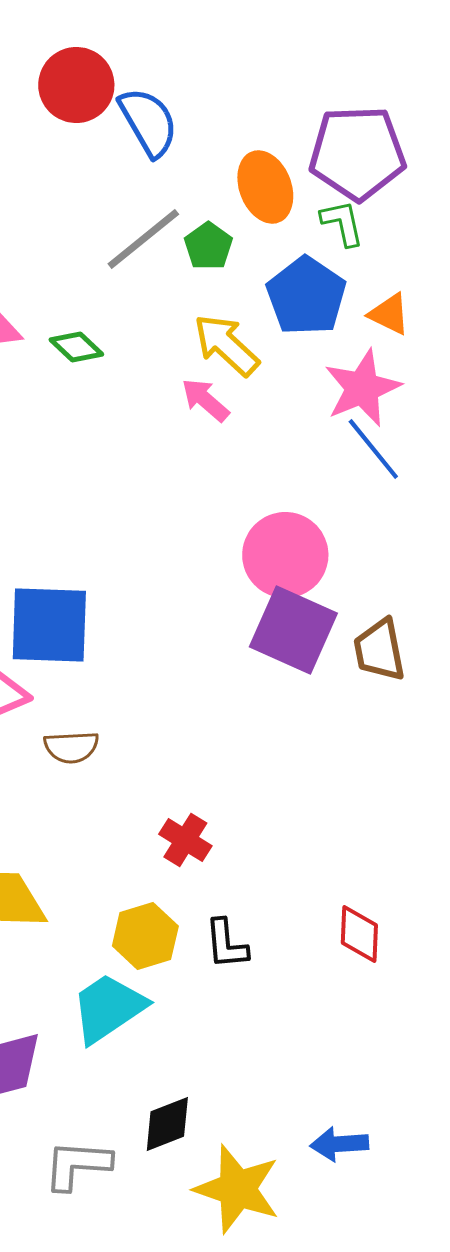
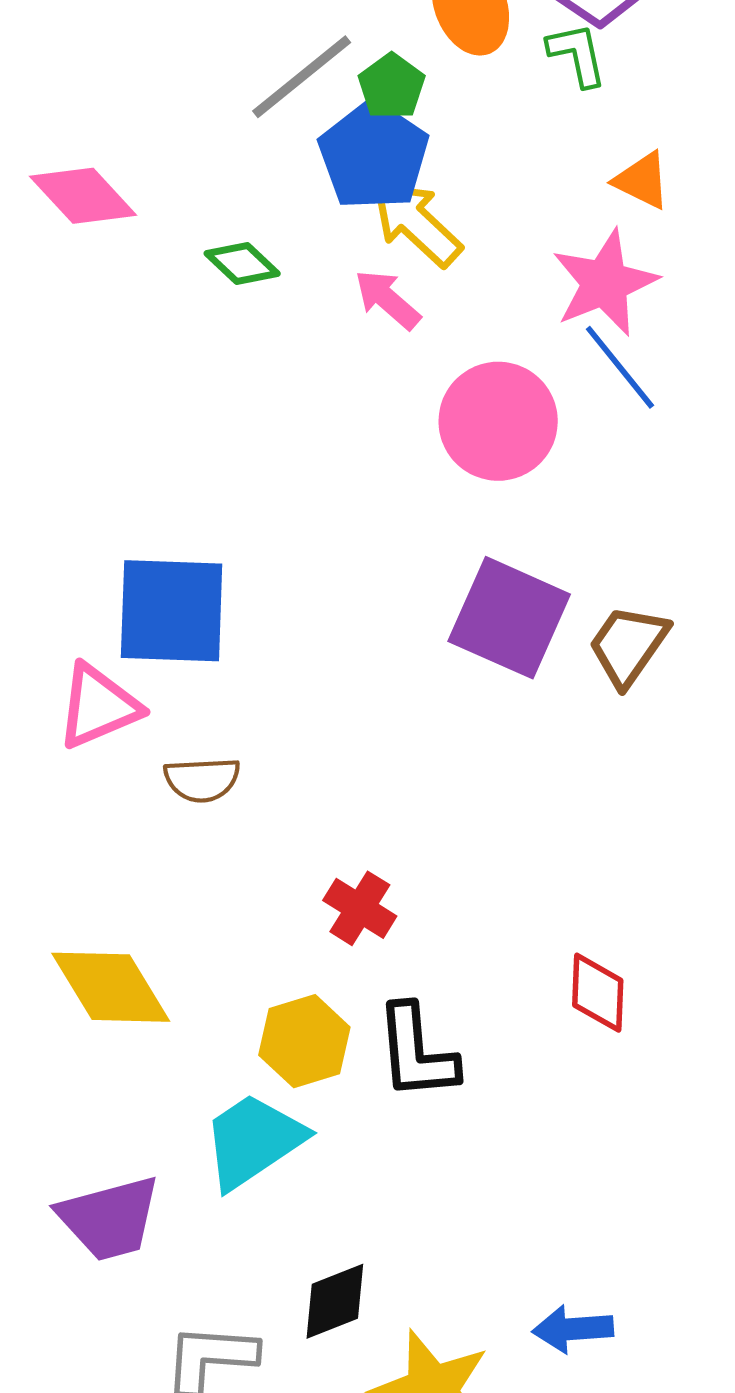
blue pentagon: (306, 296) -> (374, 156), moved
green diamond: (76, 347) -> (242, 263), moved
pink circle: (285, 555) -> (498, 421), moved
brown trapezoid: (379, 650) -> (628, 645), turned 46
red diamond: (359, 934) -> (598, 993), moved
black L-shape: (226, 944) -> (416, 1052), size x1.4

